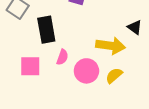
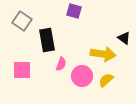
pink square: (30, 66) -> (22, 70), moved

